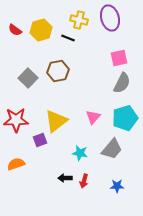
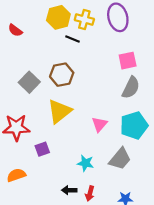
yellow hexagon: (41, 30) -> (58, 17), moved
yellow triangle: (56, 121) -> (60, 111), moved

